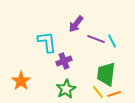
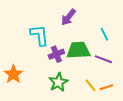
purple line: (96, 39) -> (103, 59), moved
green trapezoid: (106, 74) -> (78, 50), moved, turned 80

